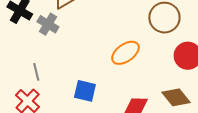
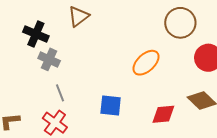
gray cross: (48, 24) -> (49, 59), moved

